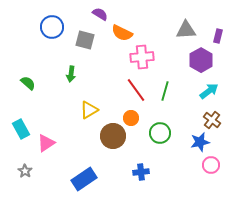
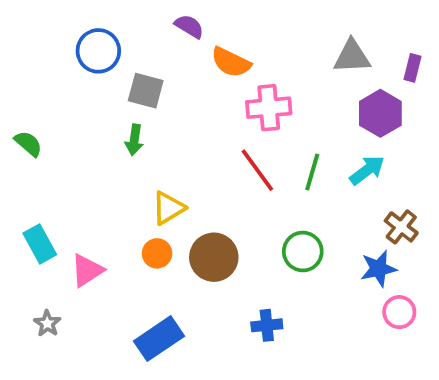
gray square: (85, 40) -> (146, 91), moved
green semicircle: (28, 83) -> (28, 144), moved
cyan arrow: (209, 91) -> (367, 170), moved
orange circle: (131, 118) -> (157, 253), moved

